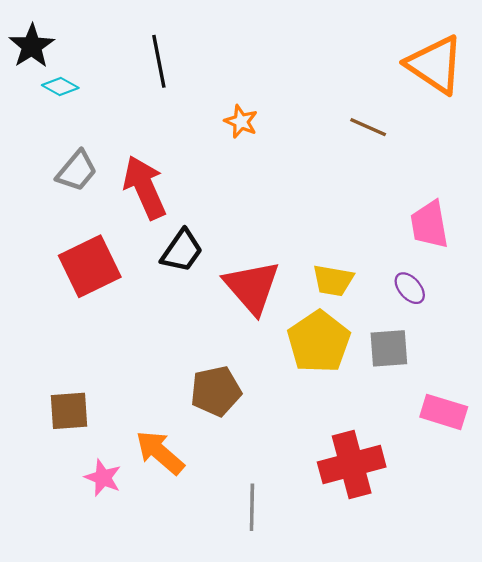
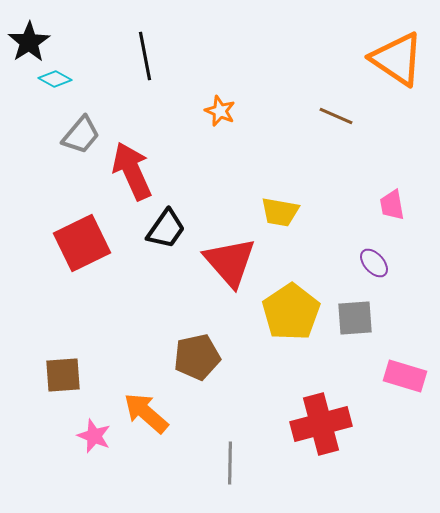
gray trapezoid: (77, 171) -> (81, 135), moved
pink trapezoid: (429, 225) -> (392, 205), size x0.7
yellow trapezoid: (333, 280) -> (280, 212), moved

